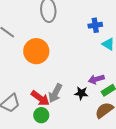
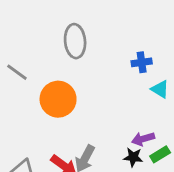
black star: (81, 93) -> (133, 157), moved

